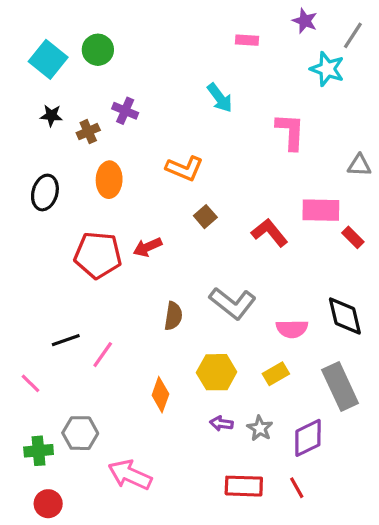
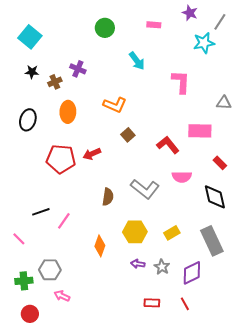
green circle: (98, 50) -> (105, 28), moved
cyan star: (327, 69) -> (204, 43), turned -30
red rectangle: (353, 237) -> (220, 163), moved
pink semicircle: (292, 329) -> (182, 177), moved
pink arrow: (130, 475) -> (62, 296), moved, size x0.6
red rectangle: (244, 486) -> (152, 303), size x0.7

